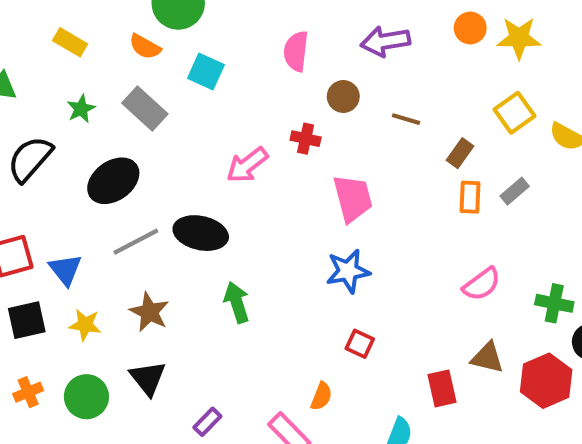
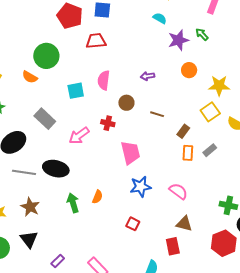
yellow star: (519, 38) -> (219, 86), moved
purple arrow: (385, 41) -> (147, 76), size x0.6
cyan square: (206, 72) -> (76, 91), moved, turned -36
gray rectangle: (145, 109) -> (45, 119), moved
gray line: (136, 242) -> (24, 172), turned 35
blue star: (348, 271) -> (141, 187), moved
pink semicircle: (482, 284) -> (178, 191), moved, turned -108
brown triangle: (487, 358) -> (184, 224), moved
orange semicircle: (321, 396) -> (97, 197), moved

